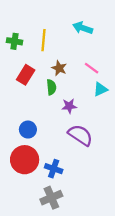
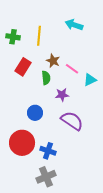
pink line: (92, 68) -> (72, 69), moved
blue circle: (28, 130) -> (35, 113), moved

